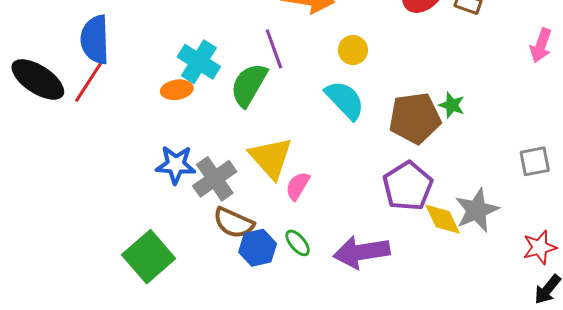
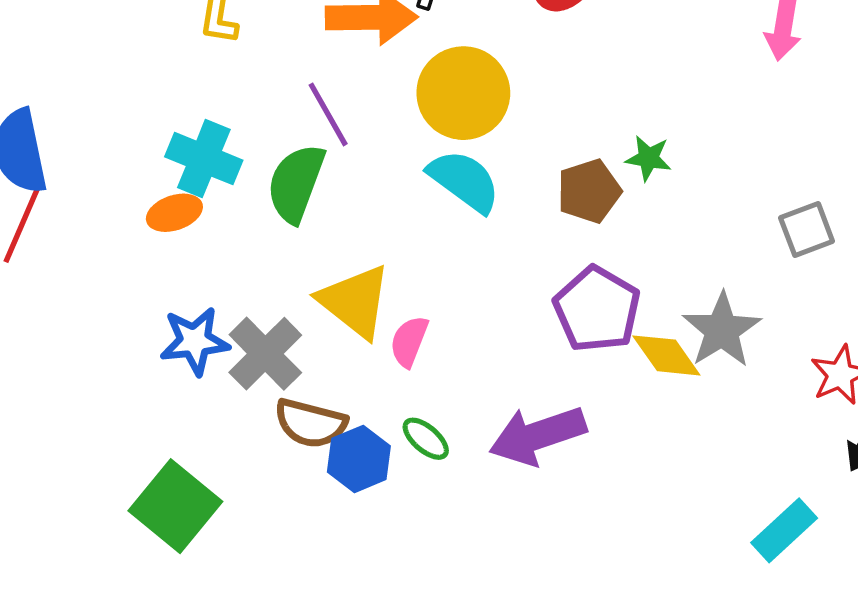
yellow circle: (353, 50) -> (463, 93), size x1.8
brown pentagon: (415, 118) -> (589, 191), size x0.7

